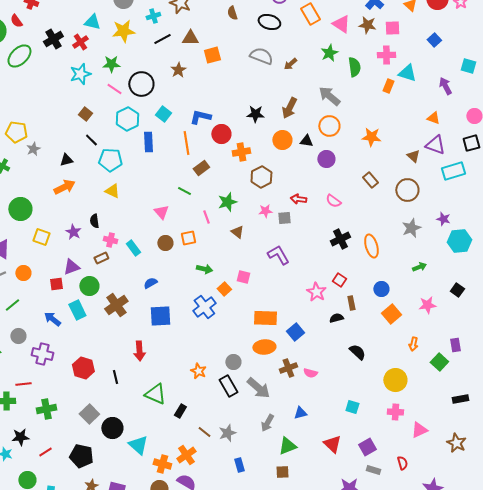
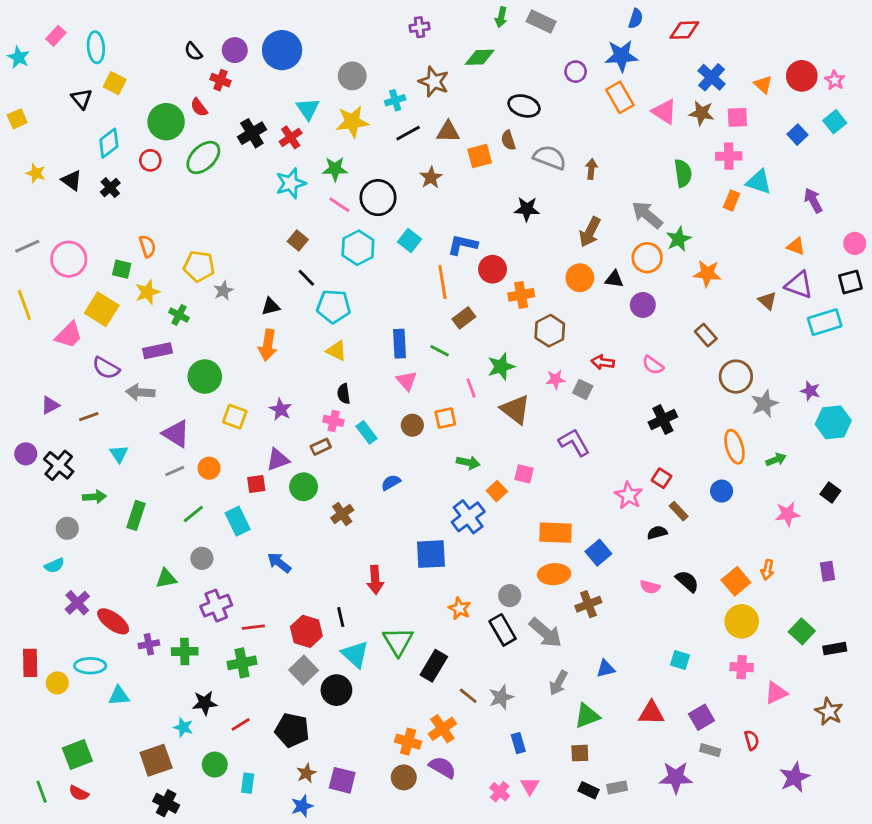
brown semicircle: (232, 13) -> (508, 140), moved
cyan triangle: (92, 22) -> (308, 109), turned 42
black ellipse: (269, 22) -> (524, 106), moved
green star: (329, 53) -> (679, 239), moved
brown arrow: (290, 64) -> (591, 169), turned 136
cyan square: (468, 66) -> (835, 122), moved, turned 35
black star: (255, 114) -> (527, 209), moved
blue rectangle: (148, 142) -> (399, 344), moved
orange arrow: (64, 187) -> (268, 345), turned 125
brown circle: (407, 190) -> (736, 377), moved
gray square: (284, 218) -> (583, 389), turned 32
black semicircle: (94, 221) -> (344, 394), moved
brown triangle: (237, 232) -> (515, 409), size x1.6
orange ellipse: (371, 246) -> (734, 447), moved
brown rectangle: (351, 303) -> (679, 511), turned -32
brown cross: (116, 305) -> (342, 514), size x0.7
cyan rectangle: (77, 310) -> (238, 521), moved
orange square: (391, 314) -> (736, 581), moved
blue square: (160, 316) -> (431, 554), moved
blue arrow: (52, 319) -> (279, 563), moved
purple cross: (42, 354) -> (216, 606), moved, turned -35
green square: (439, 362) -> (802, 631), moved
red hexagon: (83, 368) -> (306, 631), moved
pink semicircle: (310, 373) -> (650, 587), moved
red line: (23, 384) -> (253, 627), moved
green triangle: (155, 394) -> (398, 641), turned 35
black rectangle: (180, 411) -> (434, 666), size x1.5
red triangle: (332, 444) -> (651, 713), turned -42
cyan triangle: (138, 445) -> (355, 654), moved

